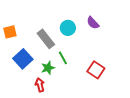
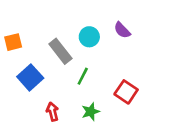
green line: (63, 58) -> (83, 76), turned 56
green star: (48, 68) -> (91, 112), moved

